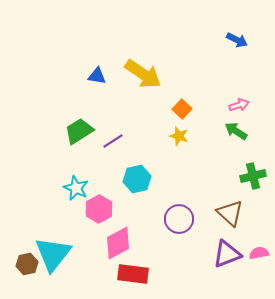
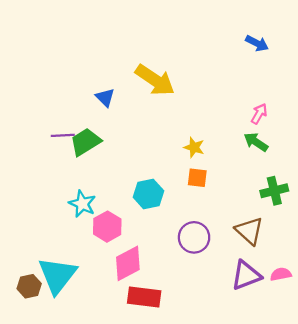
blue triangle: (97, 76) -> (105, 97), moved, turned 36
pink arrow: (239, 105) -> (259, 114), turned -42
orange square: (182, 109) -> (197, 178), moved, turned -36
purple line: (113, 141) -> (63, 135), moved, turned 30

